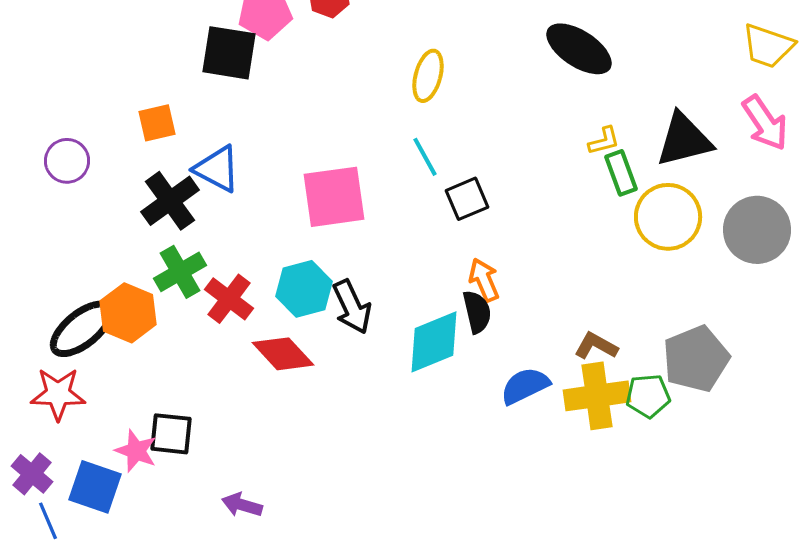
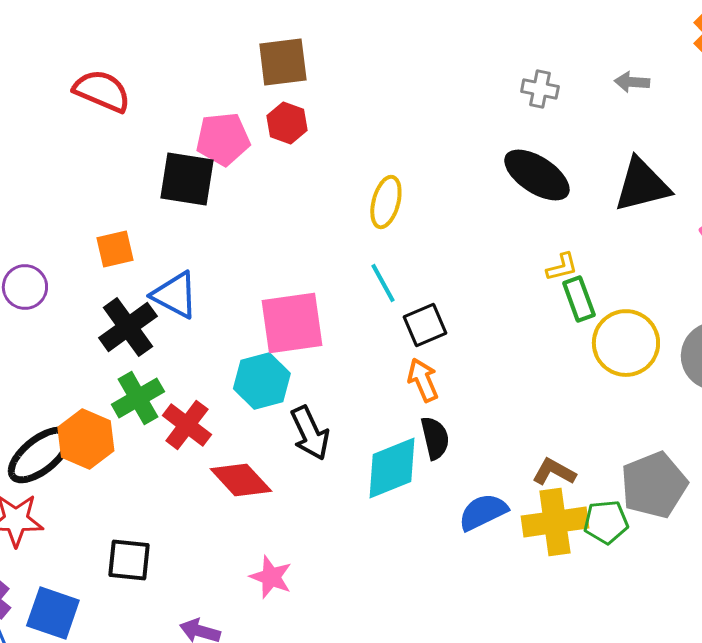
black triangle: (684, 140) -> (642, 185), moved
orange arrow: (484, 280) -> (423, 380), moved
cyan hexagon: (304, 289) -> (262, 381), moved
pink star: (136, 451) -> (271, 577), moved

